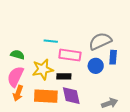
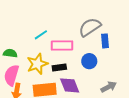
cyan line: (51, 41) -> (41, 35), turned -32
blue circle: (96, 66) -> (89, 61), moved

